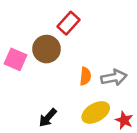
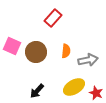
brown circle: (46, 49) -> (36, 52), moved
orange semicircle: (85, 76) -> (66, 51), moved

